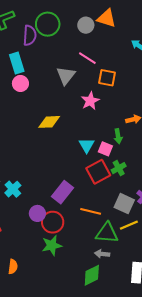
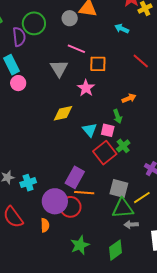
yellow diamond: (49, 122) -> (63, 113), moved
cyan cross: (13, 189) -> (28, 183), turned 35
gray square: (124, 204) -> (119, 189), moved
orange line: (91, 211) -> (84, 193), moved
purple circle: (37, 213) -> (55, 201), size x1.6
green star: (52, 245) -> (80, 245), moved
gray arrow: (102, 254) -> (131, 225), moved
orange semicircle: (13, 267) -> (45, 225), moved

